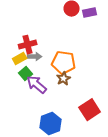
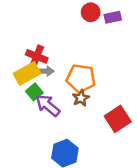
red cross: (28, 45) -> (37, 56), turned 36
yellow rectangle: (20, 59) -> (27, 74), size x1.5
red square: (90, 110) -> (118, 119), moved

